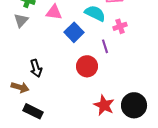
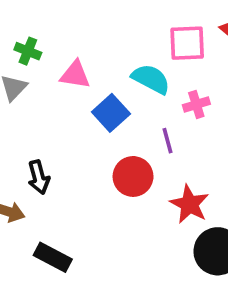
red star: (104, 105) -> (190, 204), moved
black rectangle: (33, 111) -> (53, 257), moved

